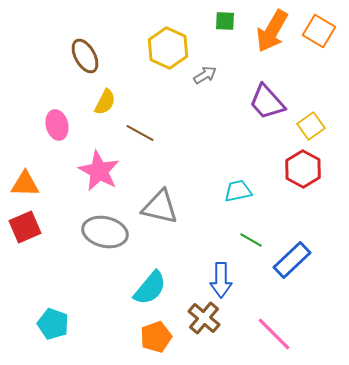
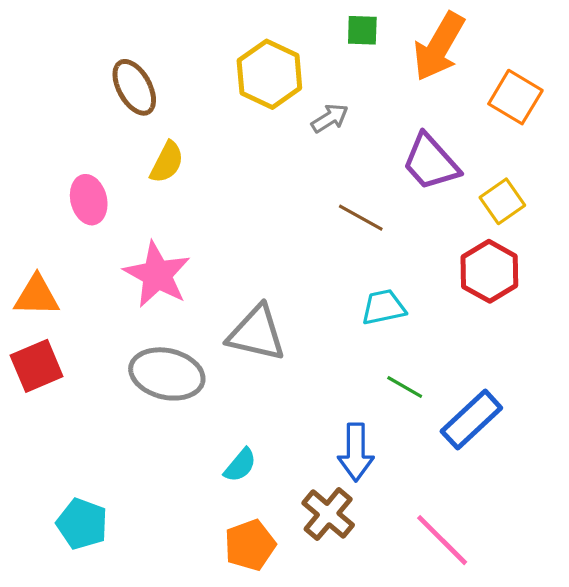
orange square: (319, 31) -> (515, 97), moved
brown line: (140, 133) -> (361, 218), moved
cyan semicircle: (150, 288) -> (240, 465), size x0.6

